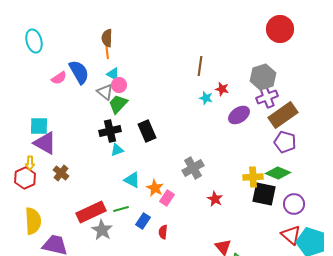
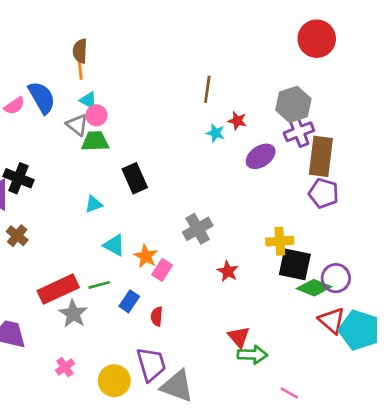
green trapezoid: (118, 104) -> (95, 141), turned 45
brown rectangle: (283, 115) -> (321, 156), turned -48
black cross: (110, 131) -> (18, 178), moved, turned 35
green diamond: (278, 173) -> (314, 288), moved

